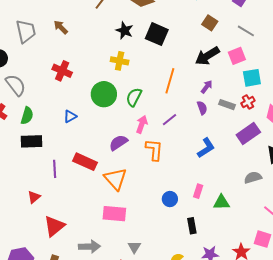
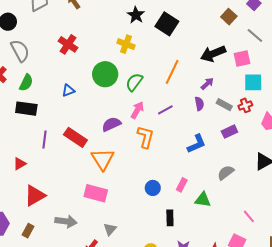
brown square: (210, 23) -> (229, 17), moved
purple rectangle: (248, 133) -> (229, 132), moved, size x0.7
gray semicircle: (253, 178) -> (226, 173), moved, turned -30

